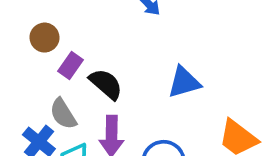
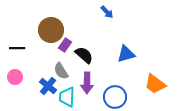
brown circle: (45, 38) -> (51, 30), size x1.6

